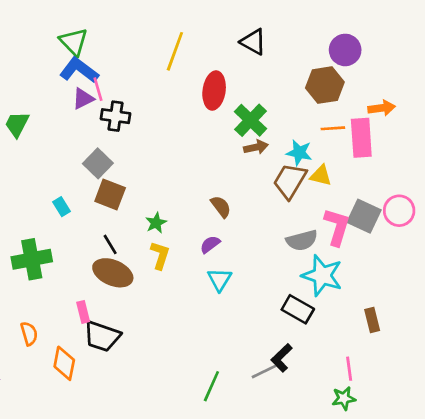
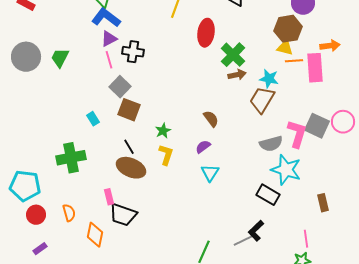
pink line: (98, 89) -> (109, 60), moved
yellow triangle: (321, 176) -> (285, 48), moved

